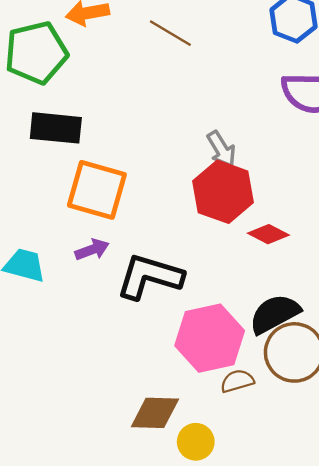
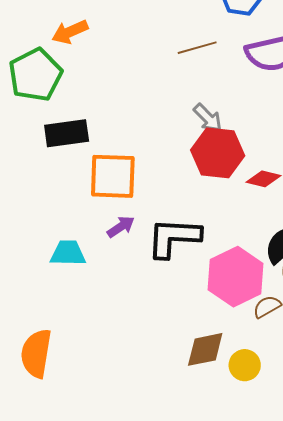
brown line: (170, 33) -> (197, 48), moved, turned -33

